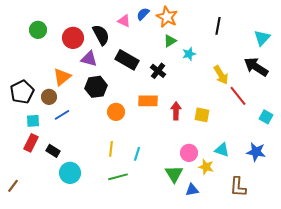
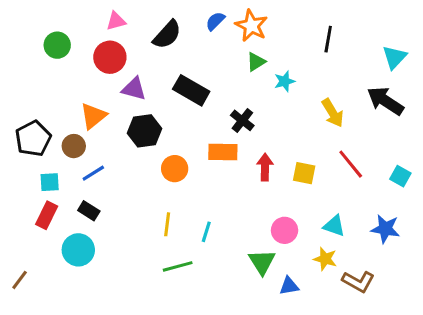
pink triangle: (124, 21) -> (116, 21), moved, turned -40
black semicircle: (101, 35) -> (167, 35), moved, turned 70
black cross: (158, 71) -> (242, 120), moved
red line: (238, 96) -> (351, 164), moved
black rectangle: (53, 151) -> (89, 211), moved
yellow star: (206, 167) -> (325, 259), moved
cyan circle: (70, 173) -> (78, 250), moved
brown L-shape: (238, 187) -> (358, 281), turned -65

